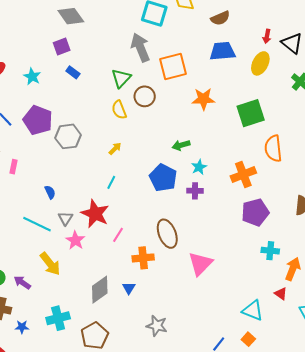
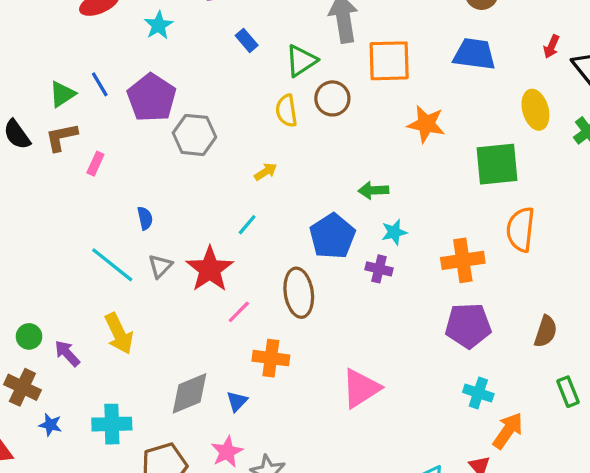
yellow ellipse: (260, 63) -> (535, 110), moved, turned -55
blue rectangle: (73, 72) -> (247, 40), moved
brown ellipse: (167, 234) -> (299, 293), moved
pink star: (75, 240) -> (227, 452), moved

